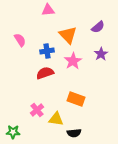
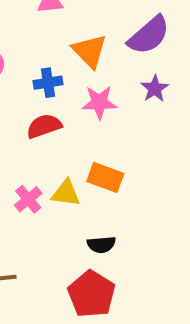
purple semicircle: (98, 27) -> (149, 35), size x1.6
pink star: (73, 61) -> (99, 102), turned 30
yellow triangle: (56, 119) -> (66, 193), moved

